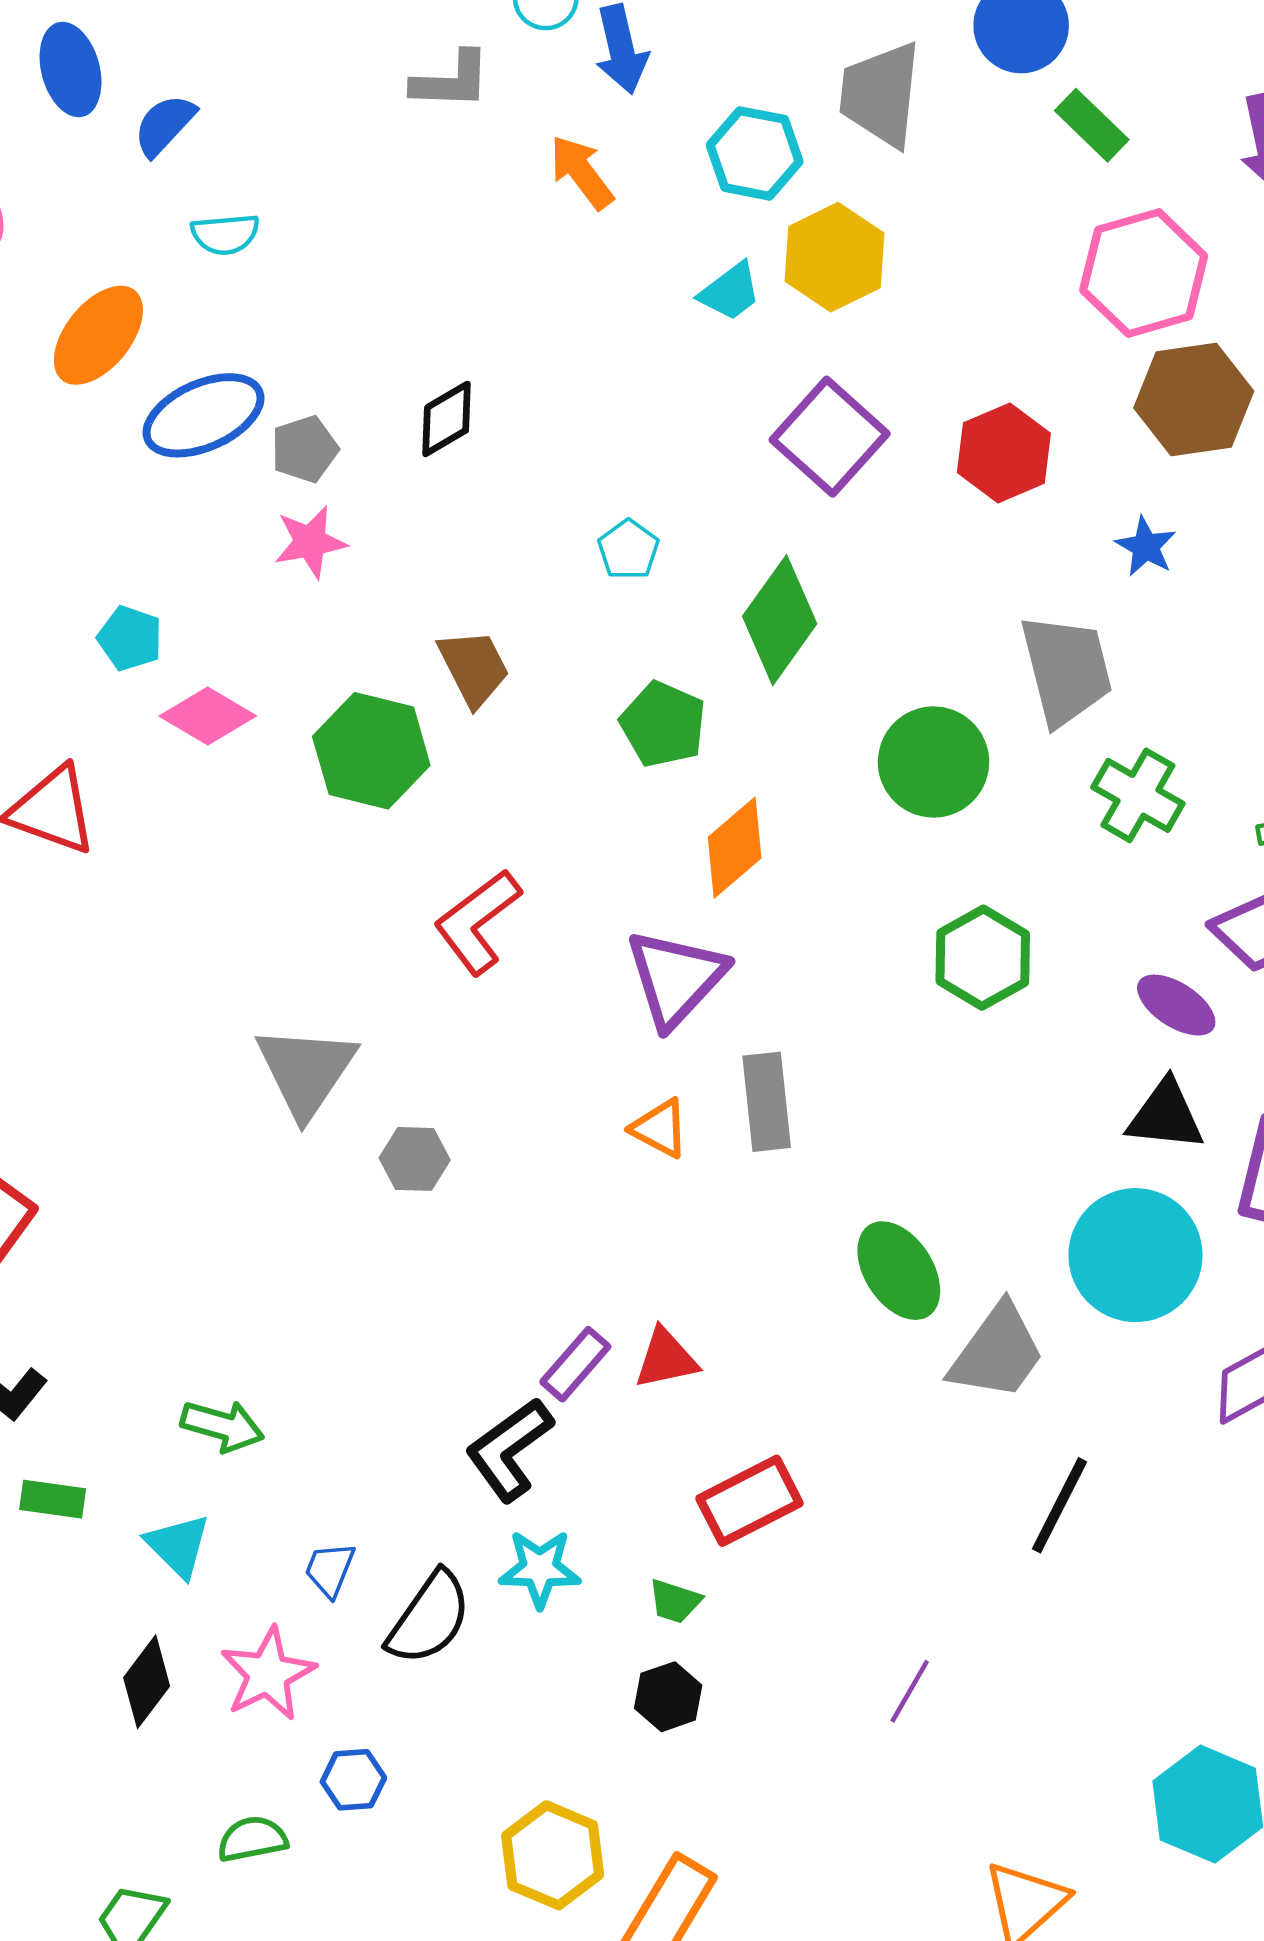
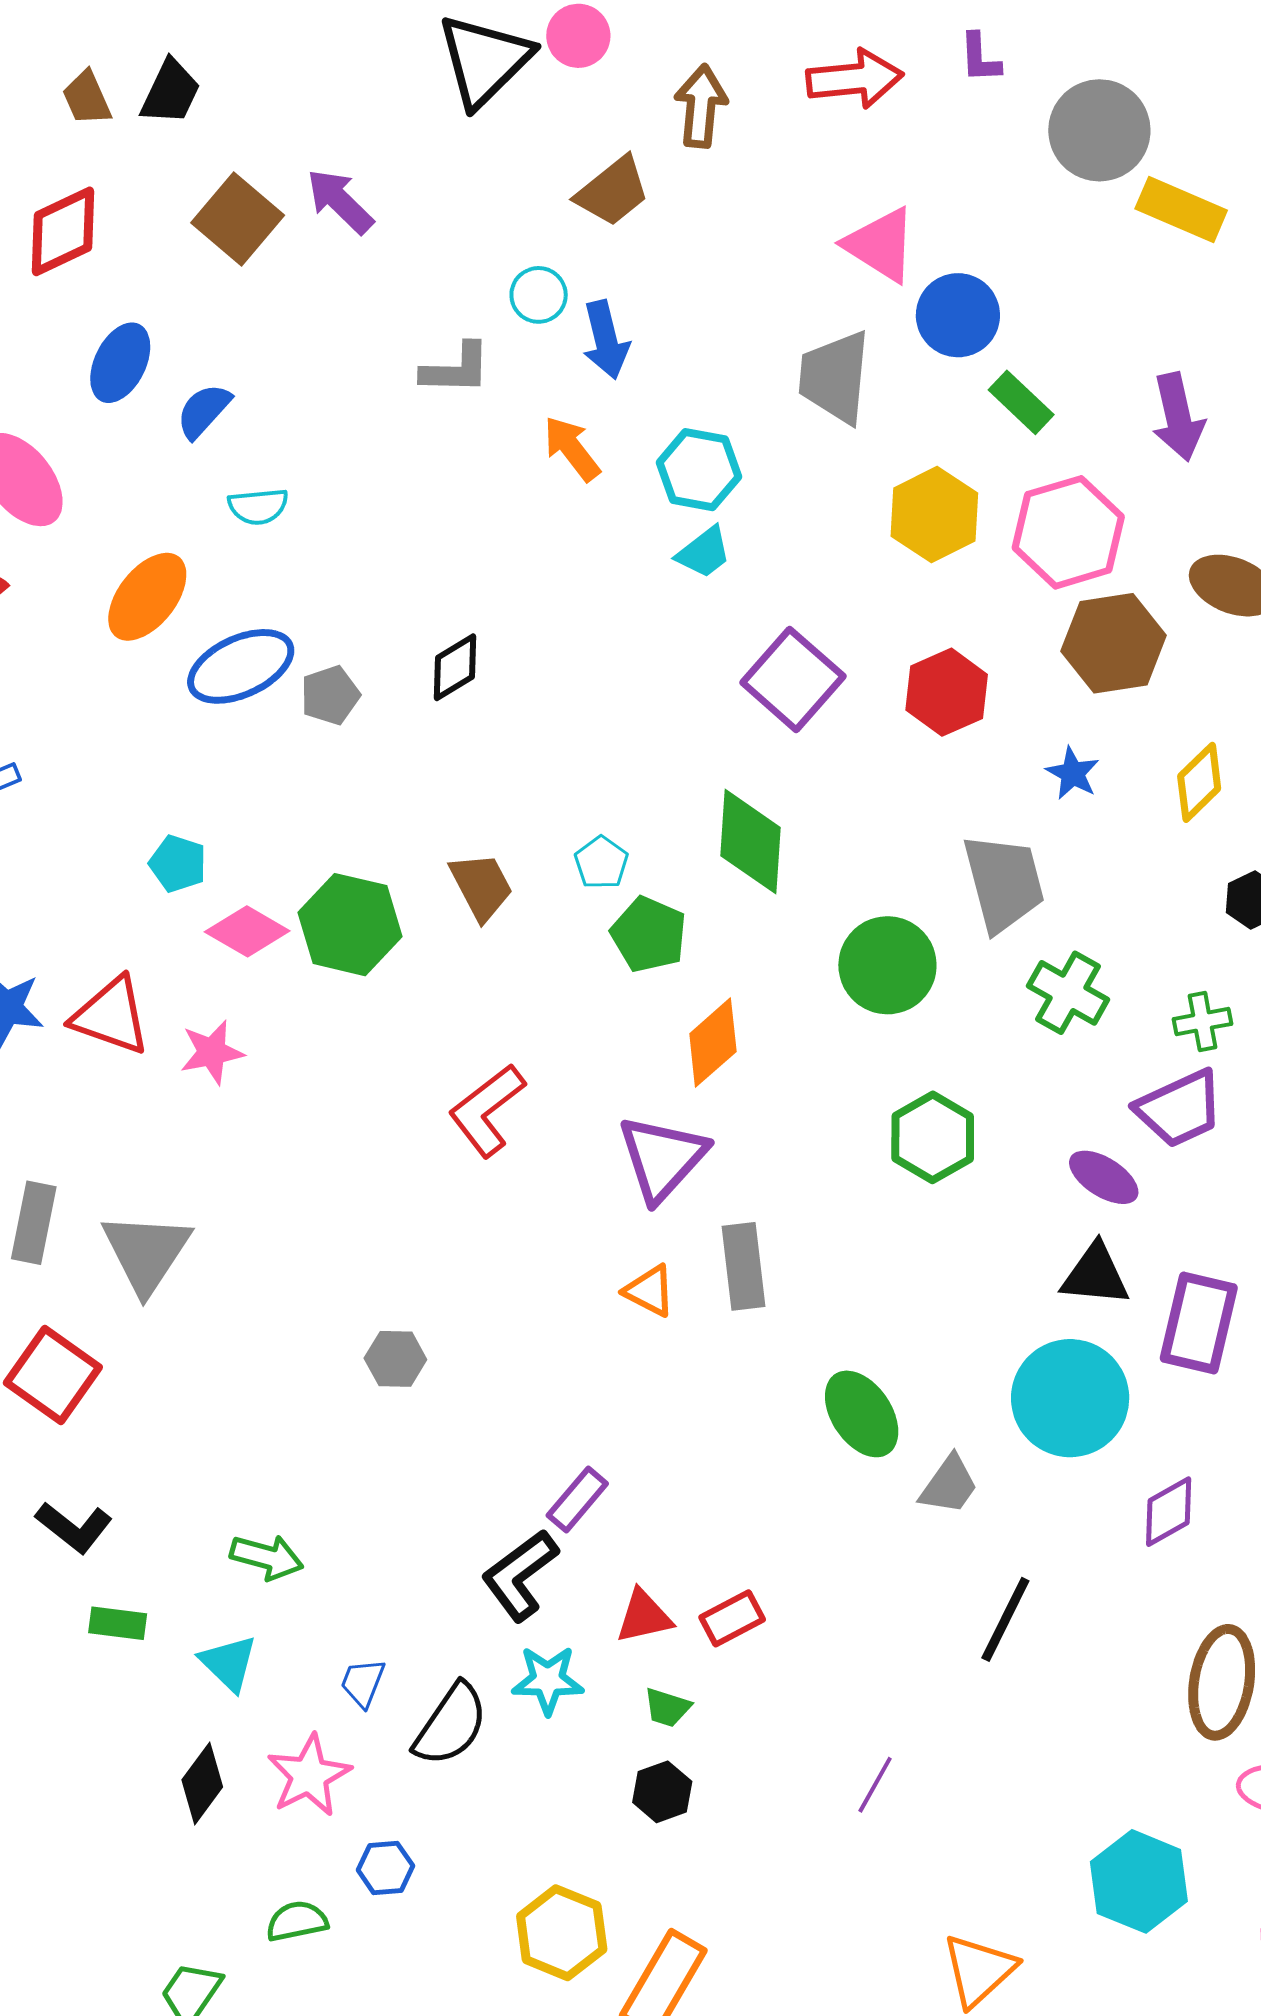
blue ellipse: (71, 70) -> (120, 363), turned 42
cyan hexagon: (755, 153) -> (699, 470), moved
yellow hexagon: (834, 257) -> (934, 515), moved
pink star: (310, 542) -> (212, 1052), moved
cyan pentagon: (628, 550) -> (601, 863), moved
green diamond: (780, 620) -> (751, 842), turned -31
green hexagon: (371, 751) -> (350, 925), moved
gray triangle: (306, 1071) -> (146, 1253), moved
gray hexagon: (415, 1159) -> (395, 1359), moved
gray trapezoid: (997, 1352) -> (949, 1485), size x0.7
red triangle: (666, 1359) -> (644, 1616), moved
red rectangle: (749, 1501) -> (732, 1618), size x0.7

